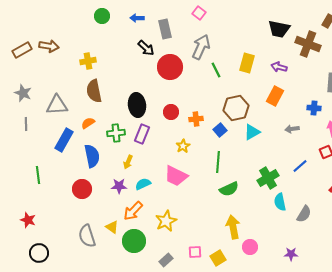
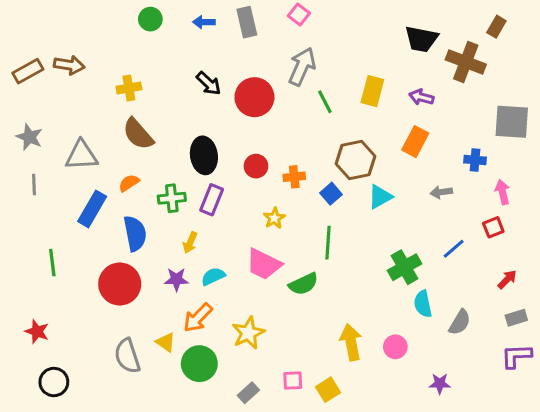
gray rectangle: (165, 29) -> (247, 22), moved
black arrow: (146, 48) -> (209, 83), moved
brown semicircle: (94, 91) -> (138, 134), turned -30
red circle: (82, 189) -> (120, 284), size x1.4
green semicircle: (229, 189) -> (303, 284), moved
pink circle: (250, 247) -> (395, 347), moved

